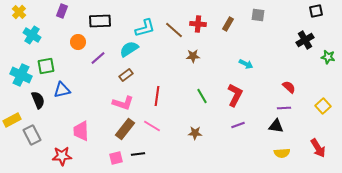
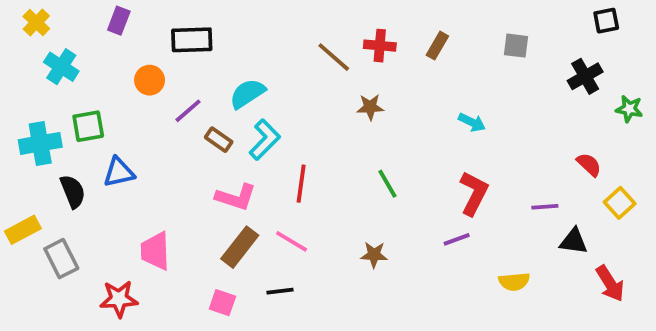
gray square: (258, 15) -> (516, 46), moved
cyan L-shape: (145, 28) -> (265, 140), moved, turned -30
cyan cross: (21, 75) -> (40, 143), turned -35
brown rectangle: (126, 75) -> (219, 140), moved, turned 72
red semicircle: (289, 87) -> (589, 165), moved
red L-shape: (235, 95) -> (474, 193), moved
black triangle: (276, 126) -> (574, 241), moved
yellow semicircle: (282, 153) -> (514, 282), moved
black line: (138, 154) -> (280, 291), moved
pink square: (116, 158) -> (222, 303), turned 32

